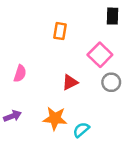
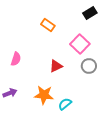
black rectangle: (112, 16) -> (90, 13), turned 56
orange rectangle: (60, 31) -> (48, 25), turned -64

